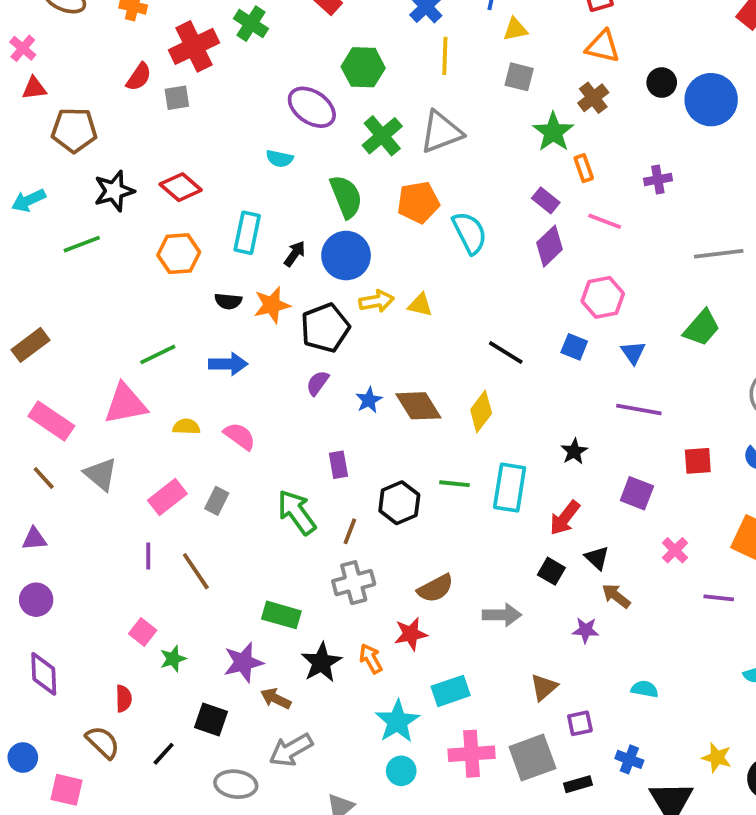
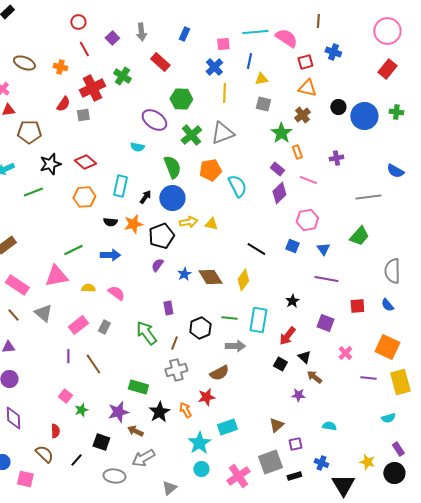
gray arrow: (502, 615) -> (235, 346), moved
pink cross: (472, 754) -> (238, 476), moved, turned -30

